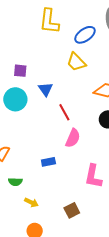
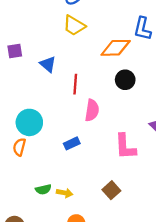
cyan circle: (15, 99) -> (29, 122), moved
red line: (64, 112) -> (75, 84), turned 48
green semicircle: (15, 182) -> (43, 189), moved

